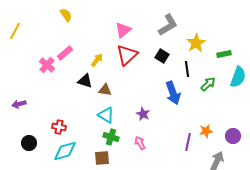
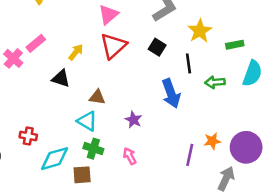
green arrow: (208, 84) -> (215, 82), turned -140
brown triangle: (105, 90) -> (97, 97), moved
purple circle: (233, 136) -> (246, 147), size x1.6
cyan diamond: (65, 151) -> (55, 159), moved

